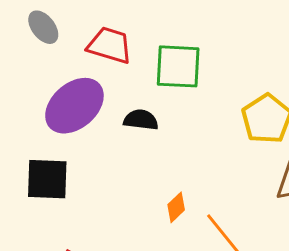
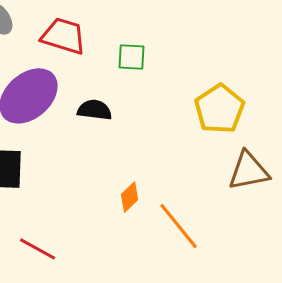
green square: (178, 66) -> (132, 57), size x0.6

